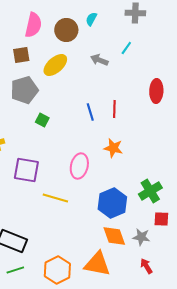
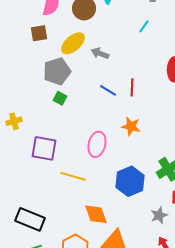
gray arrow: (99, 60) -> (100, 53), moved
gray pentagon: (24, 90) -> (57, 71), moved
blue line: (90, 112) -> (108, 90), turned -42
orange diamond: (114, 236) -> (96, 214), moved
gray star: (141, 237) -> (159, 215), turned -30

